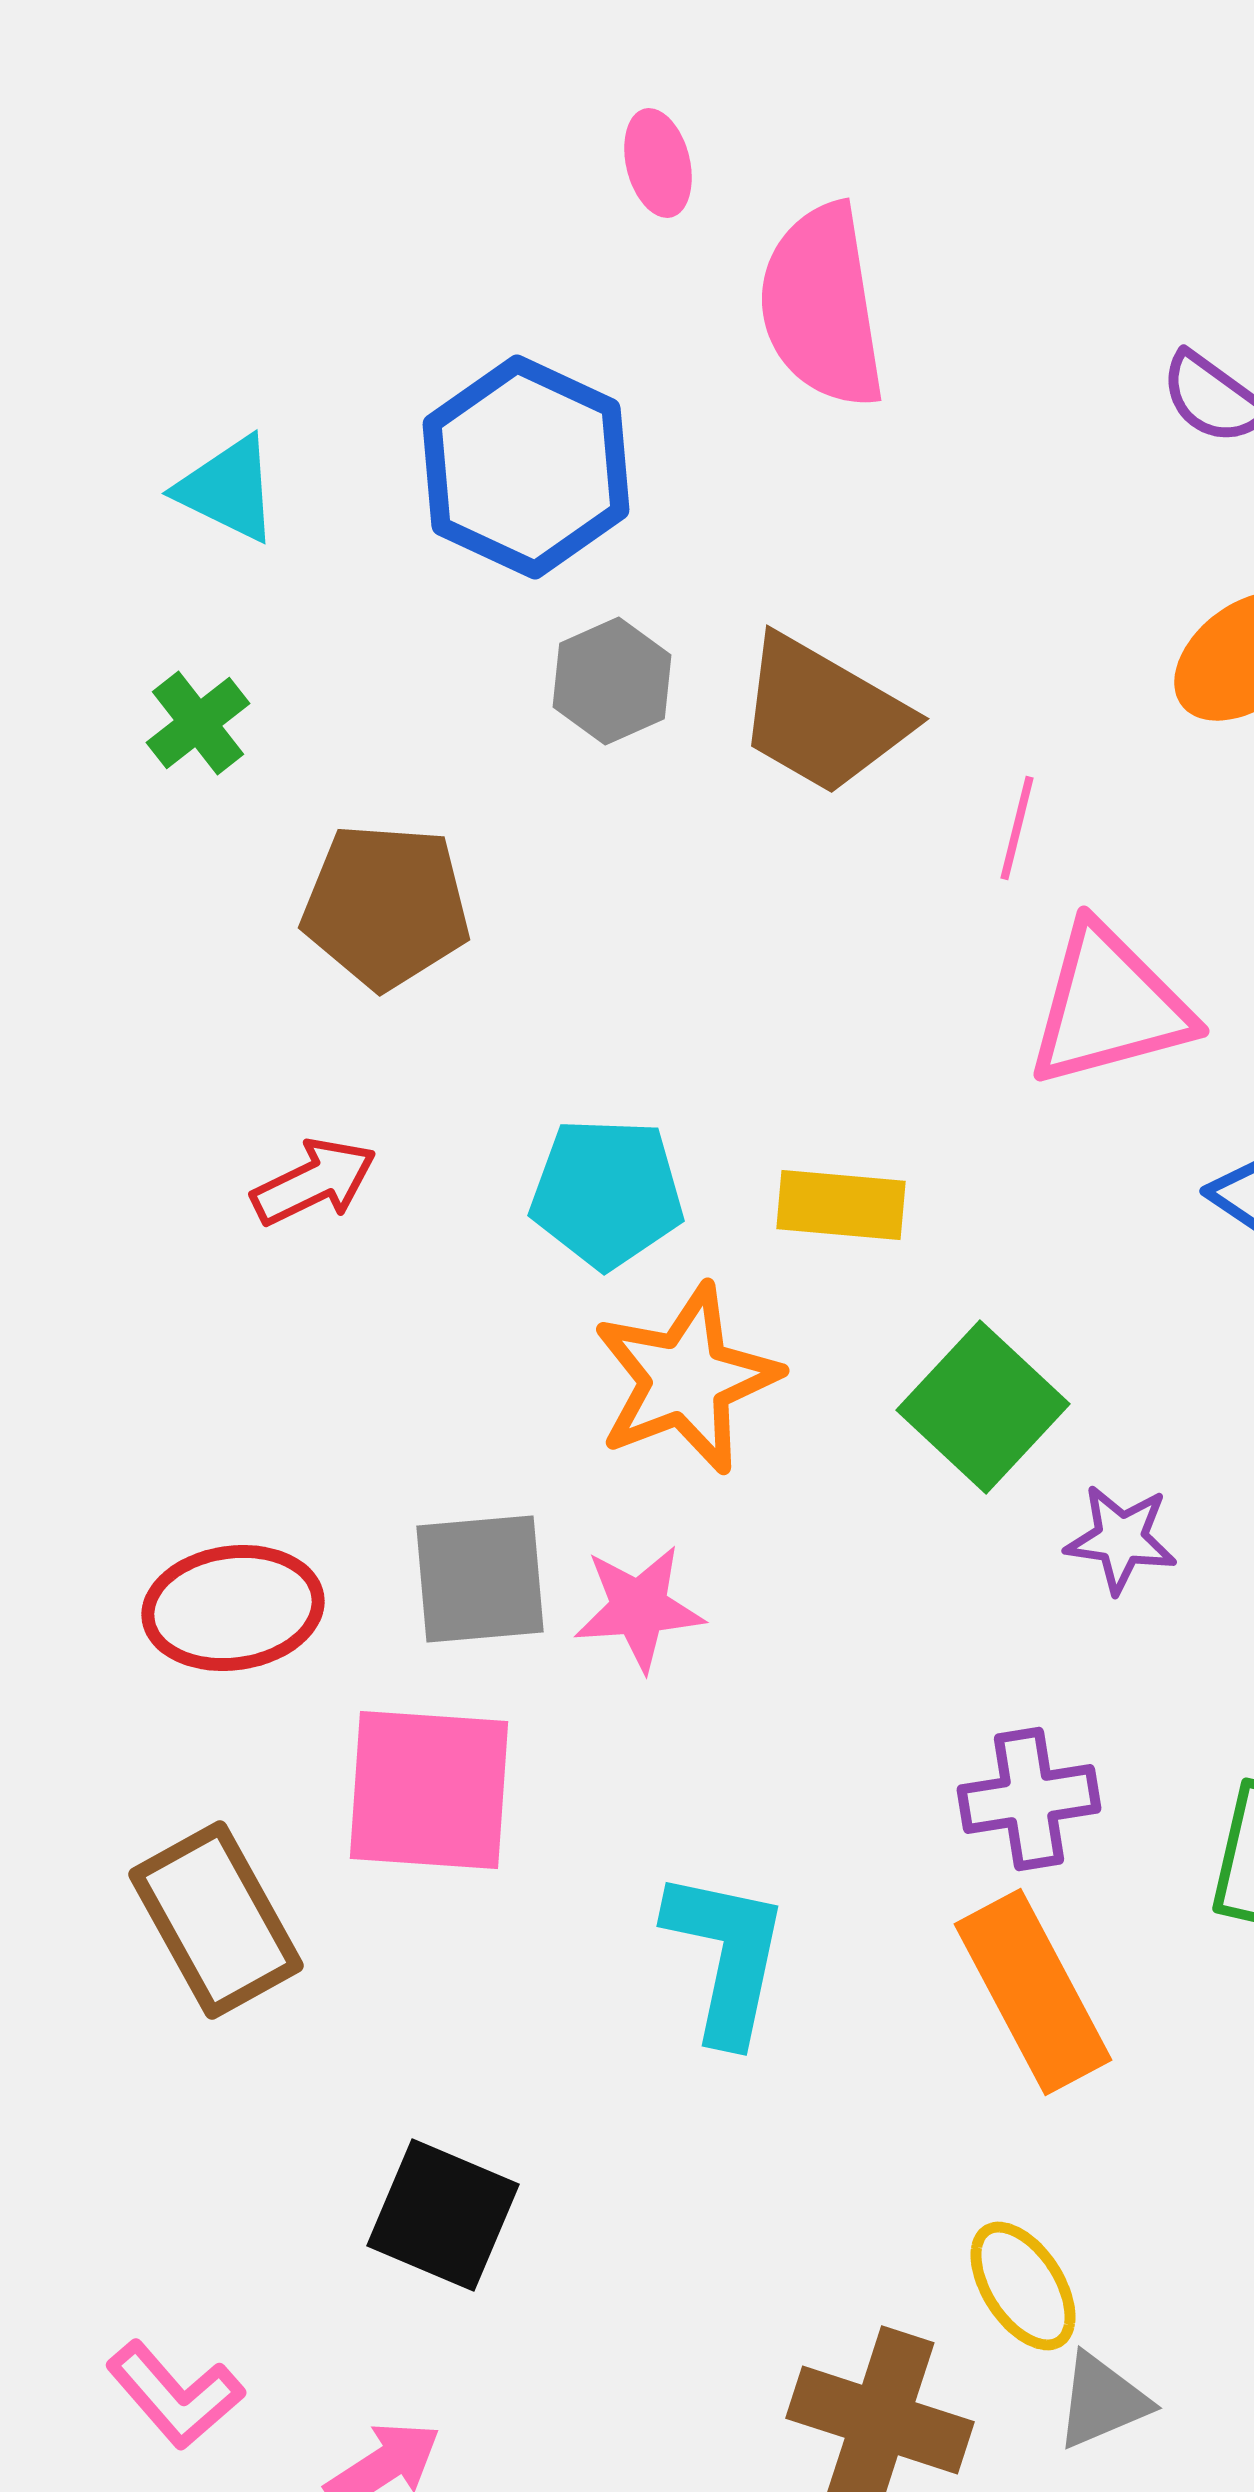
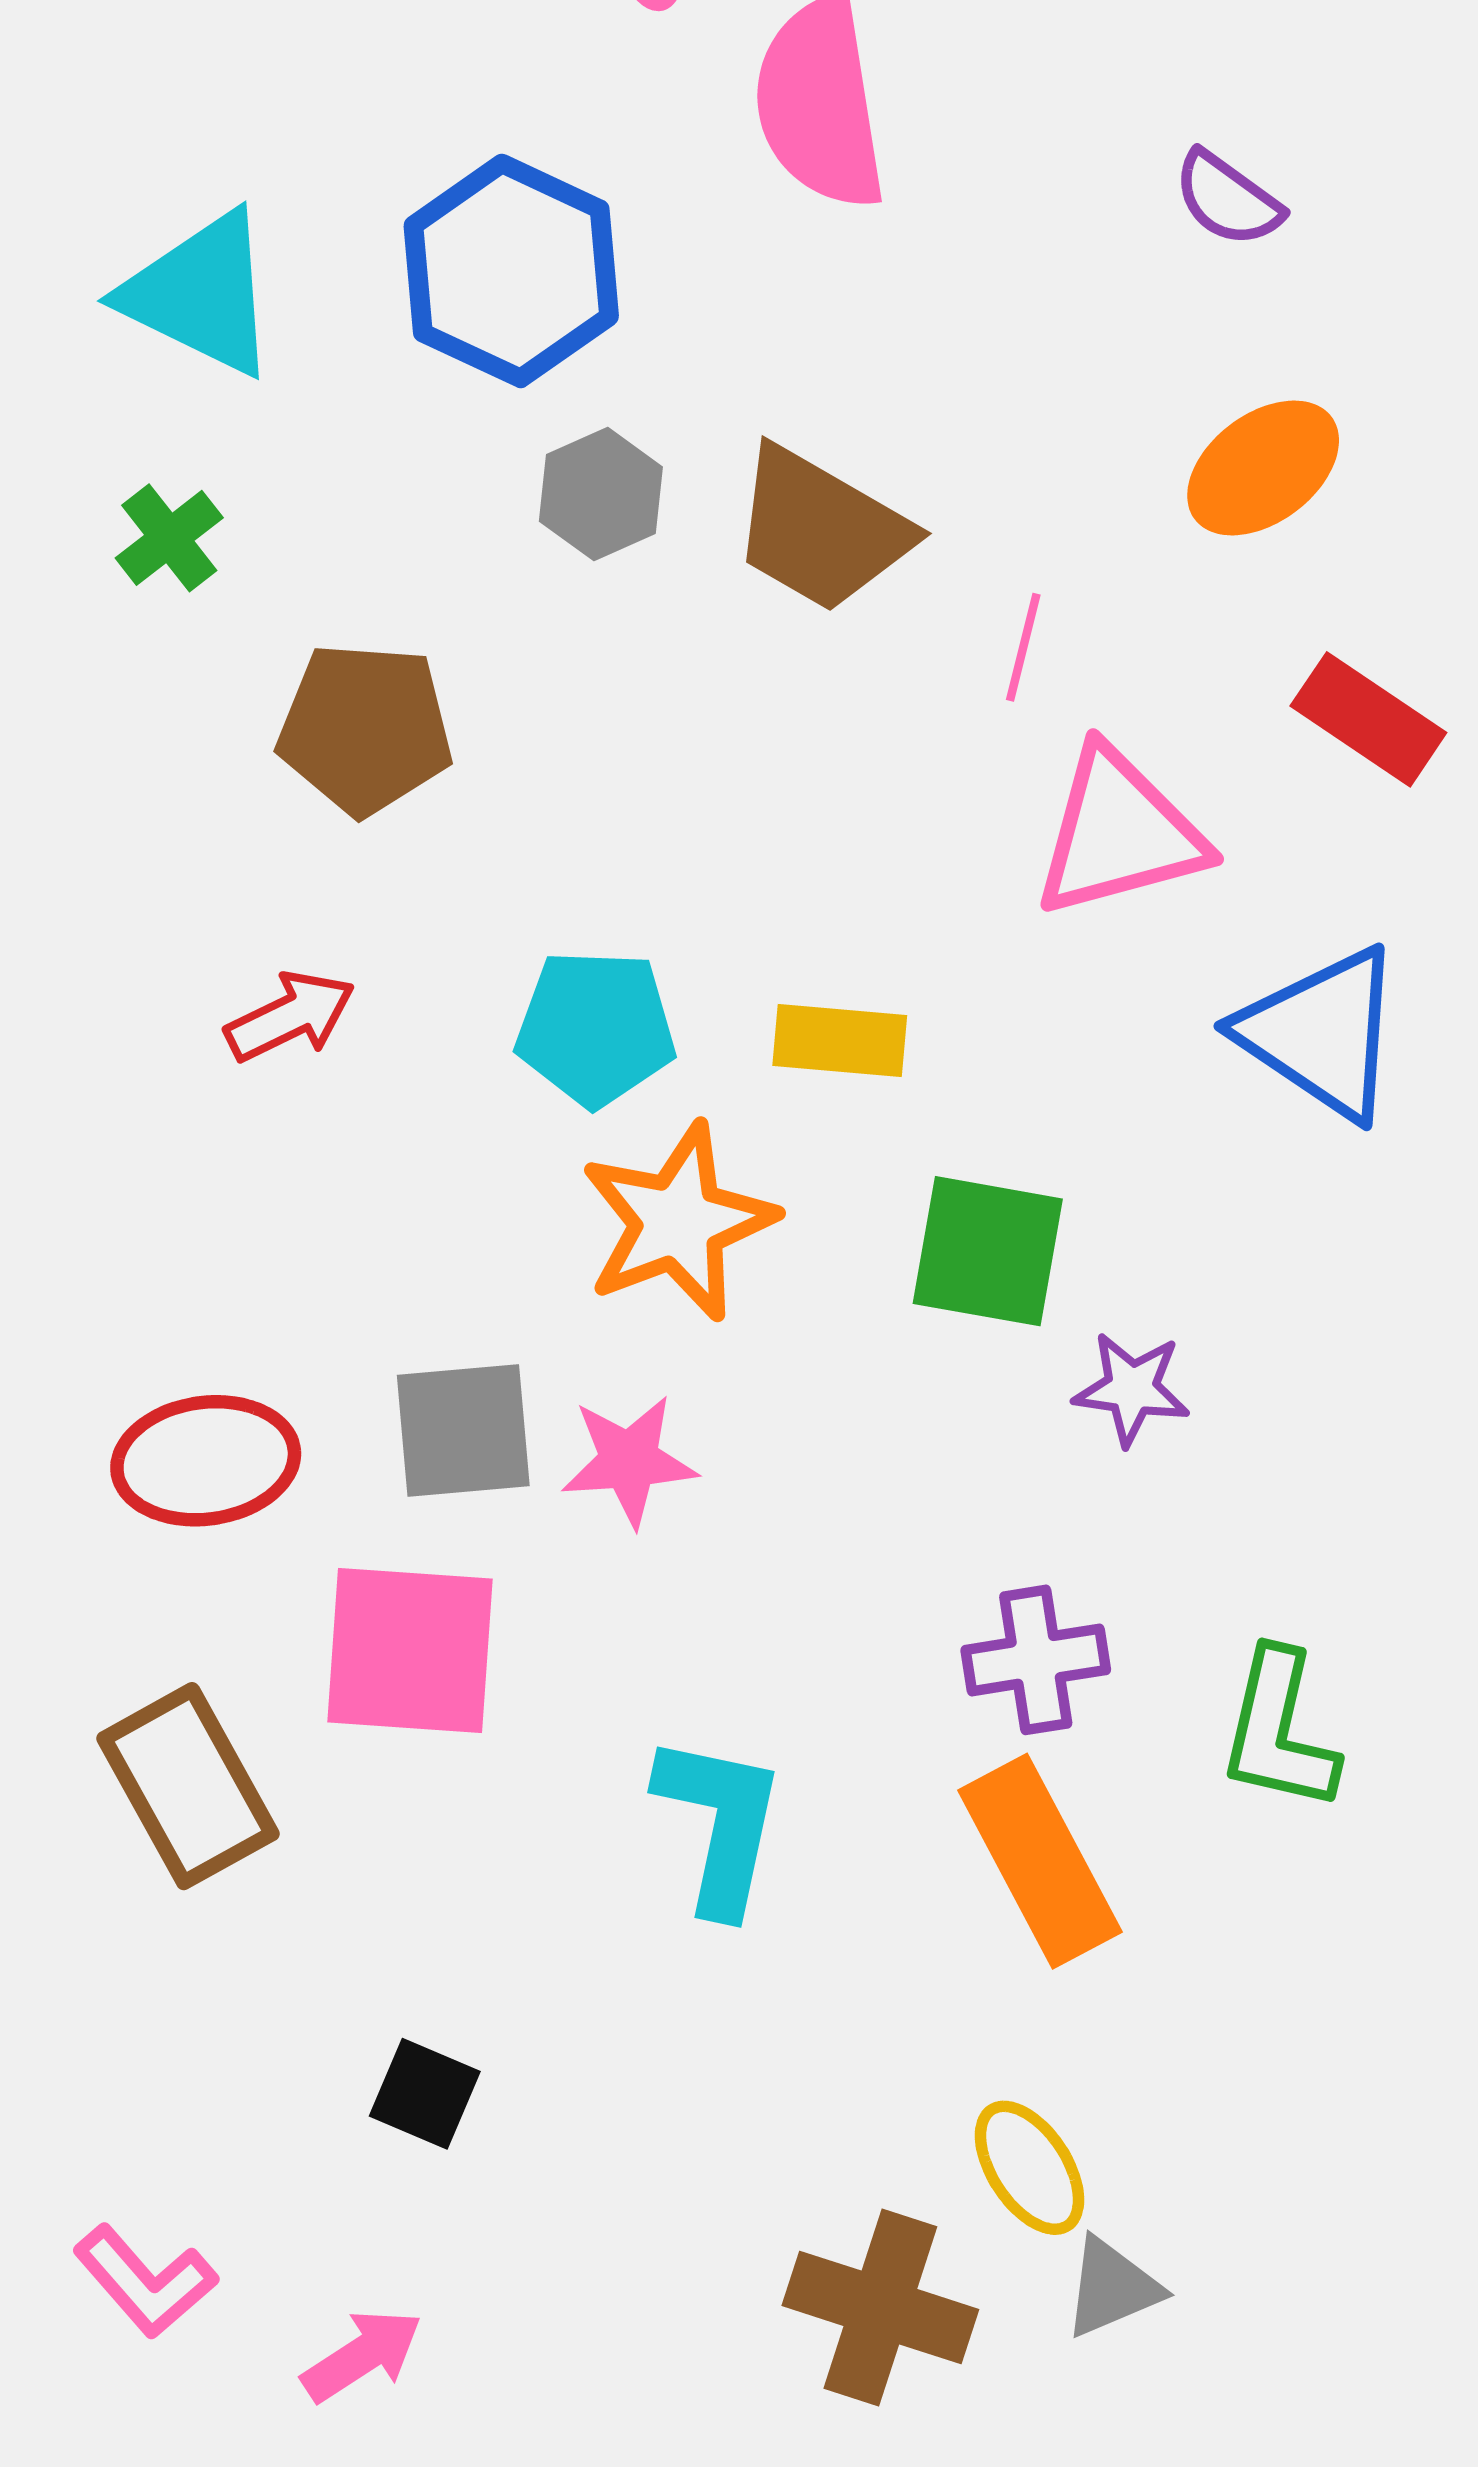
cyan triangle: (228, 489) -> (200, 294), size x1.5
green square: (983, 1407) -> (988, 1251), turned -33
black square: (443, 2215) -> (425, 2094), size x0.7

